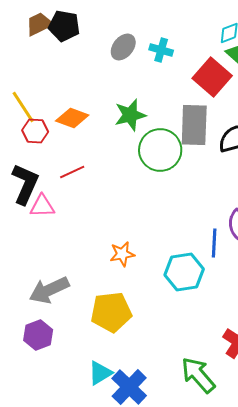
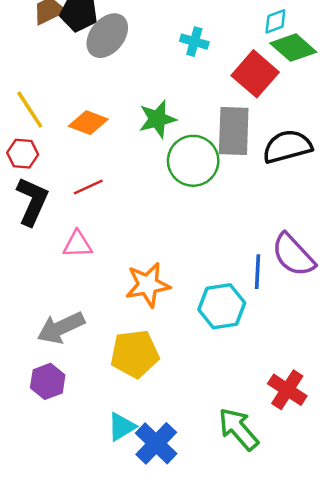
gray ellipse: (123, 47) -> (107, 36), moved, size x1.4
red hexagon: (35, 131) -> (23, 154), moved
pink triangle: (42, 206) -> (77, 244), moved
orange star: (122, 254) -> (148, 285), size x1.5

